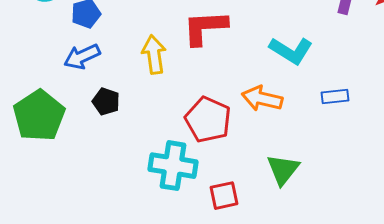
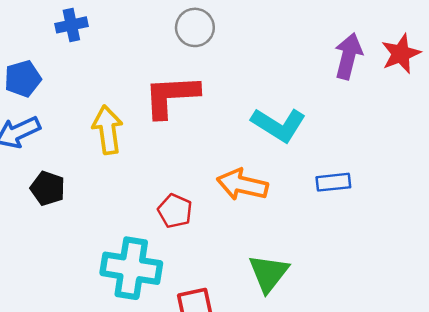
red pentagon: (208, 120) -> (175, 211), size x0.6

